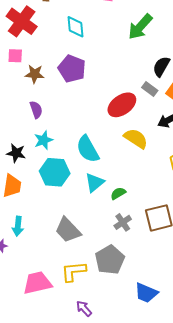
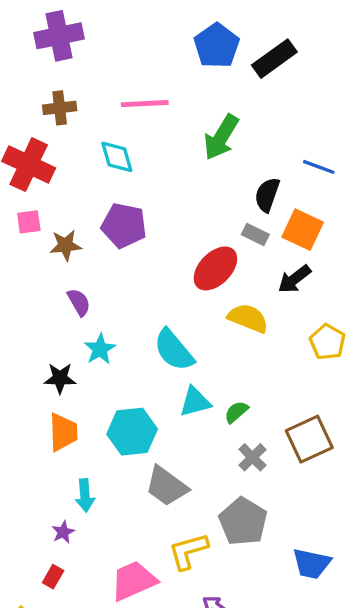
cyan hexagon: (55, 172) -> (132, 432), moved
cyan triangle: (95, 183) -> (195, 402), turned 35

